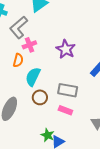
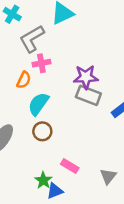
purple star: (66, 49) -> (86, 77), turned 30
gray rectangle: (68, 90) -> (88, 95), moved
pink rectangle: (65, 110) -> (70, 166), moved

